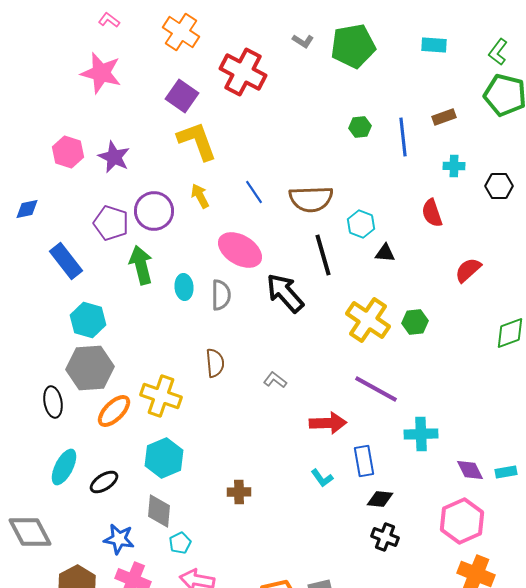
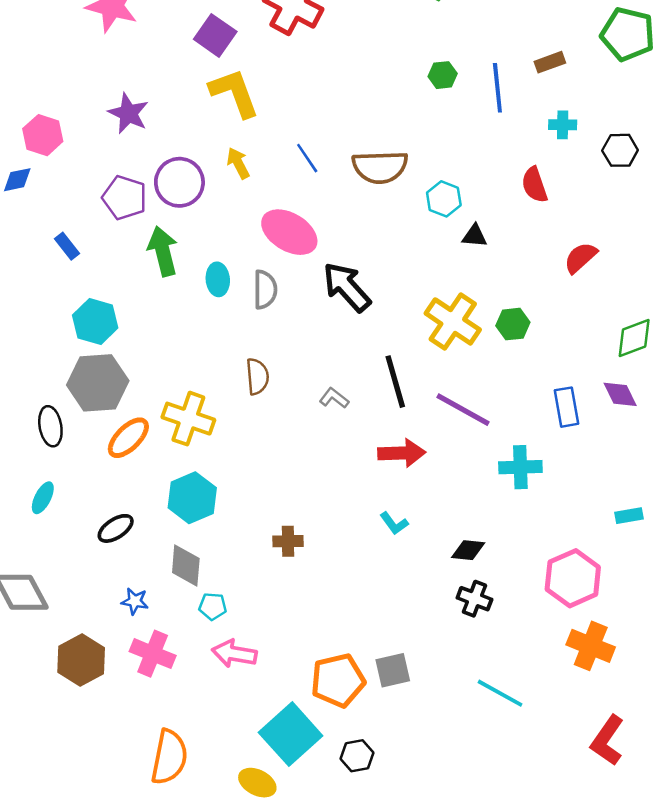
pink hexagon: (68, 152) -> (43, 135), moved
black line: (323, 255) -> (395, 382), moved
blue rectangle: (66, 261) -> (67, 246), size x0.6
blue rectangle: (364, 461) -> (566, 407), moved
cyan ellipse: (64, 467) -> (43, 498), moved, size x0.7
purple diamond: (470, 470) -> (620, 394), moved
blue star: (119, 539) -> (135, 601), size x0.7
cyan pentagon: (180, 543) -> (213, 606), turned 30

